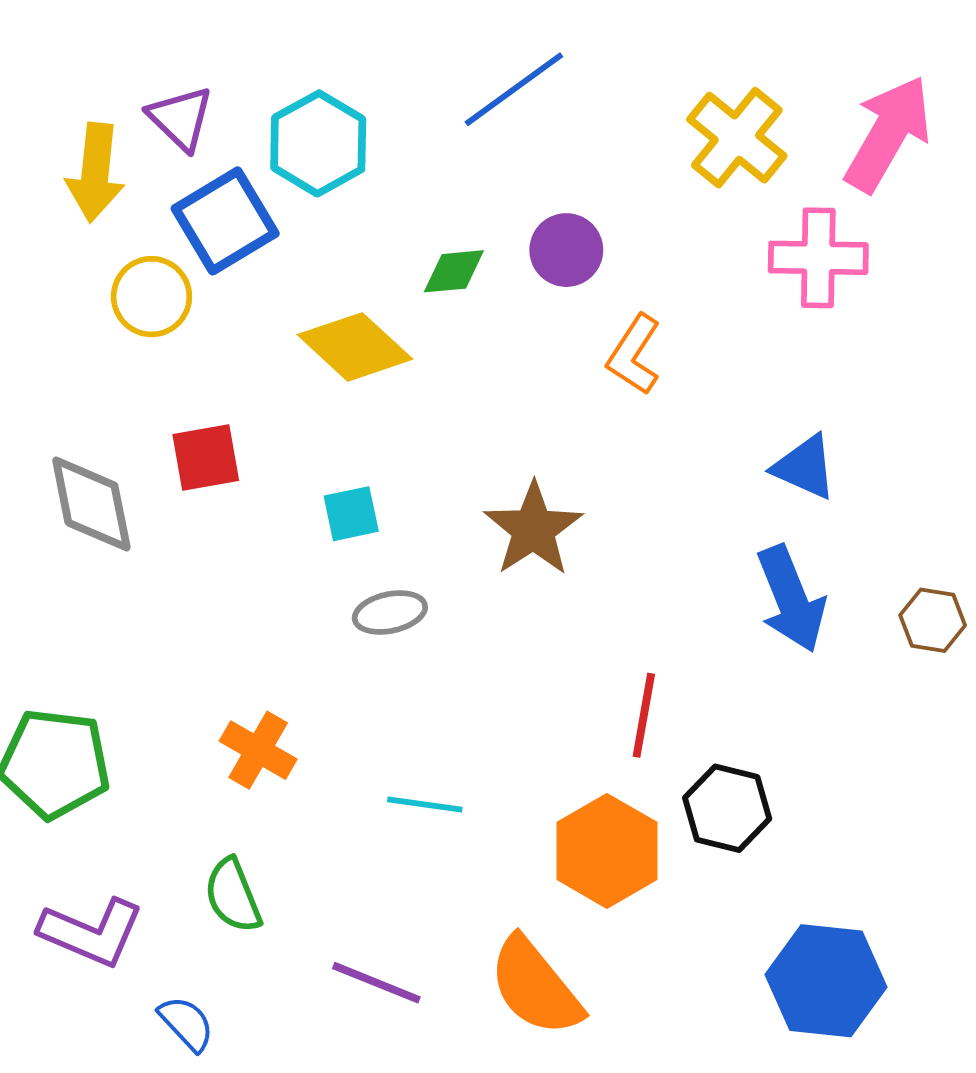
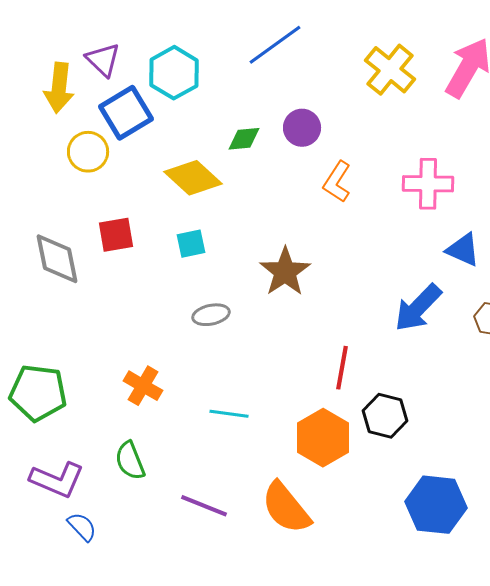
pink cross: (818, 258) -> (428, 184), moved
blue triangle: (805, 467) -> (463, 250), moved
cyan square: (351, 514) -> (191, 244), moved
blue arrow: (791, 599) -> (418, 308), turned 66
blue semicircle: (186, 1023) -> (82, 527), moved

